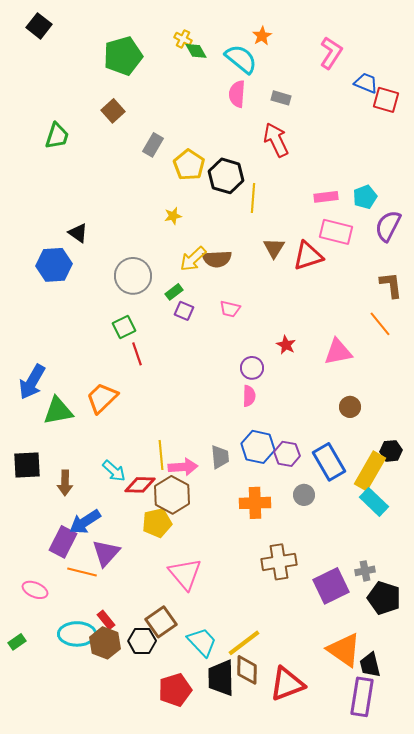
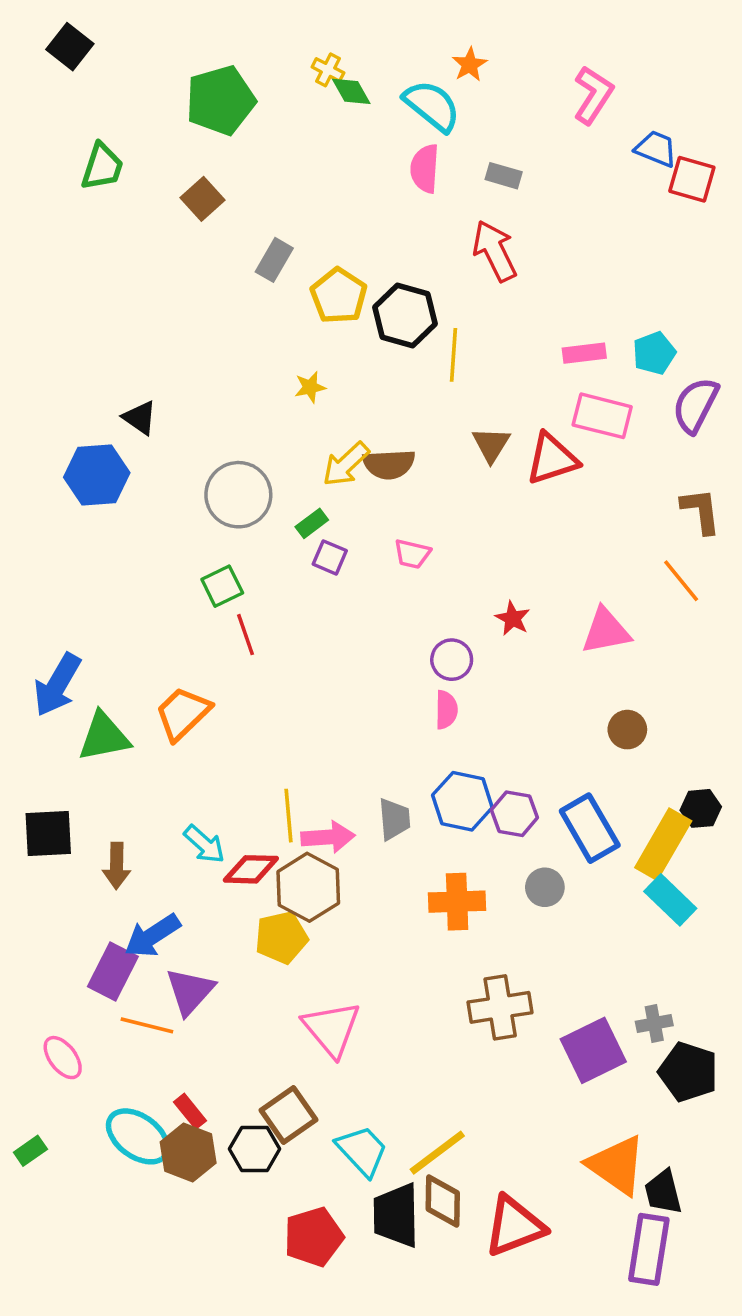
green trapezoid: (57, 136) -> (102, 167), moved
pink ellipse: (35, 590) -> (63, 1058), turned 30
cyan ellipse: (77, 634) -> (138, 1136), turned 36

